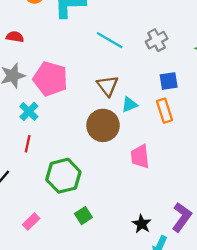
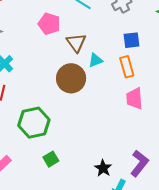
pink pentagon: (50, 79) -> (49, 24), moved, size x0.7
pink trapezoid: (140, 156) -> (135, 99), moved

